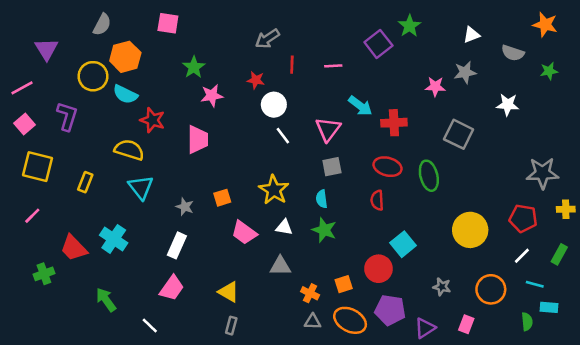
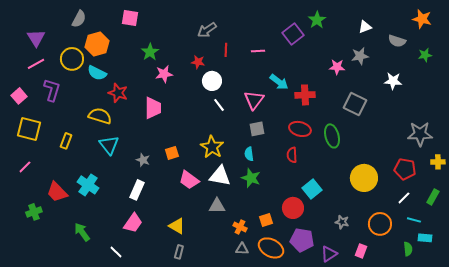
pink line: (22, 88) -> (36, 64), moved
white triangle: (284, 227) -> (220, 176), size x1.6

